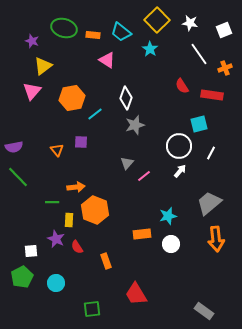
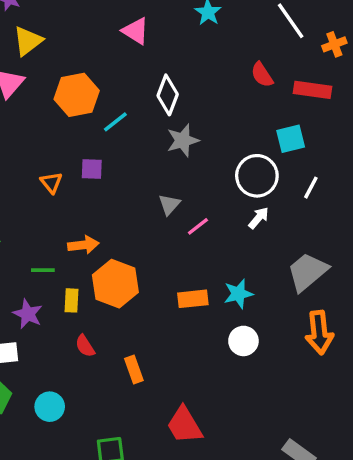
orange rectangle: (142, 234) -> (193, 299), moved
purple star: (56, 239) -> (28, 314), moved

